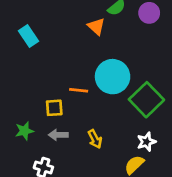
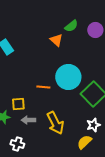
yellow square: (54, 108) -> (18, 104), moved
yellow arrow: (95, 139) -> (55, 123), size x1.6

